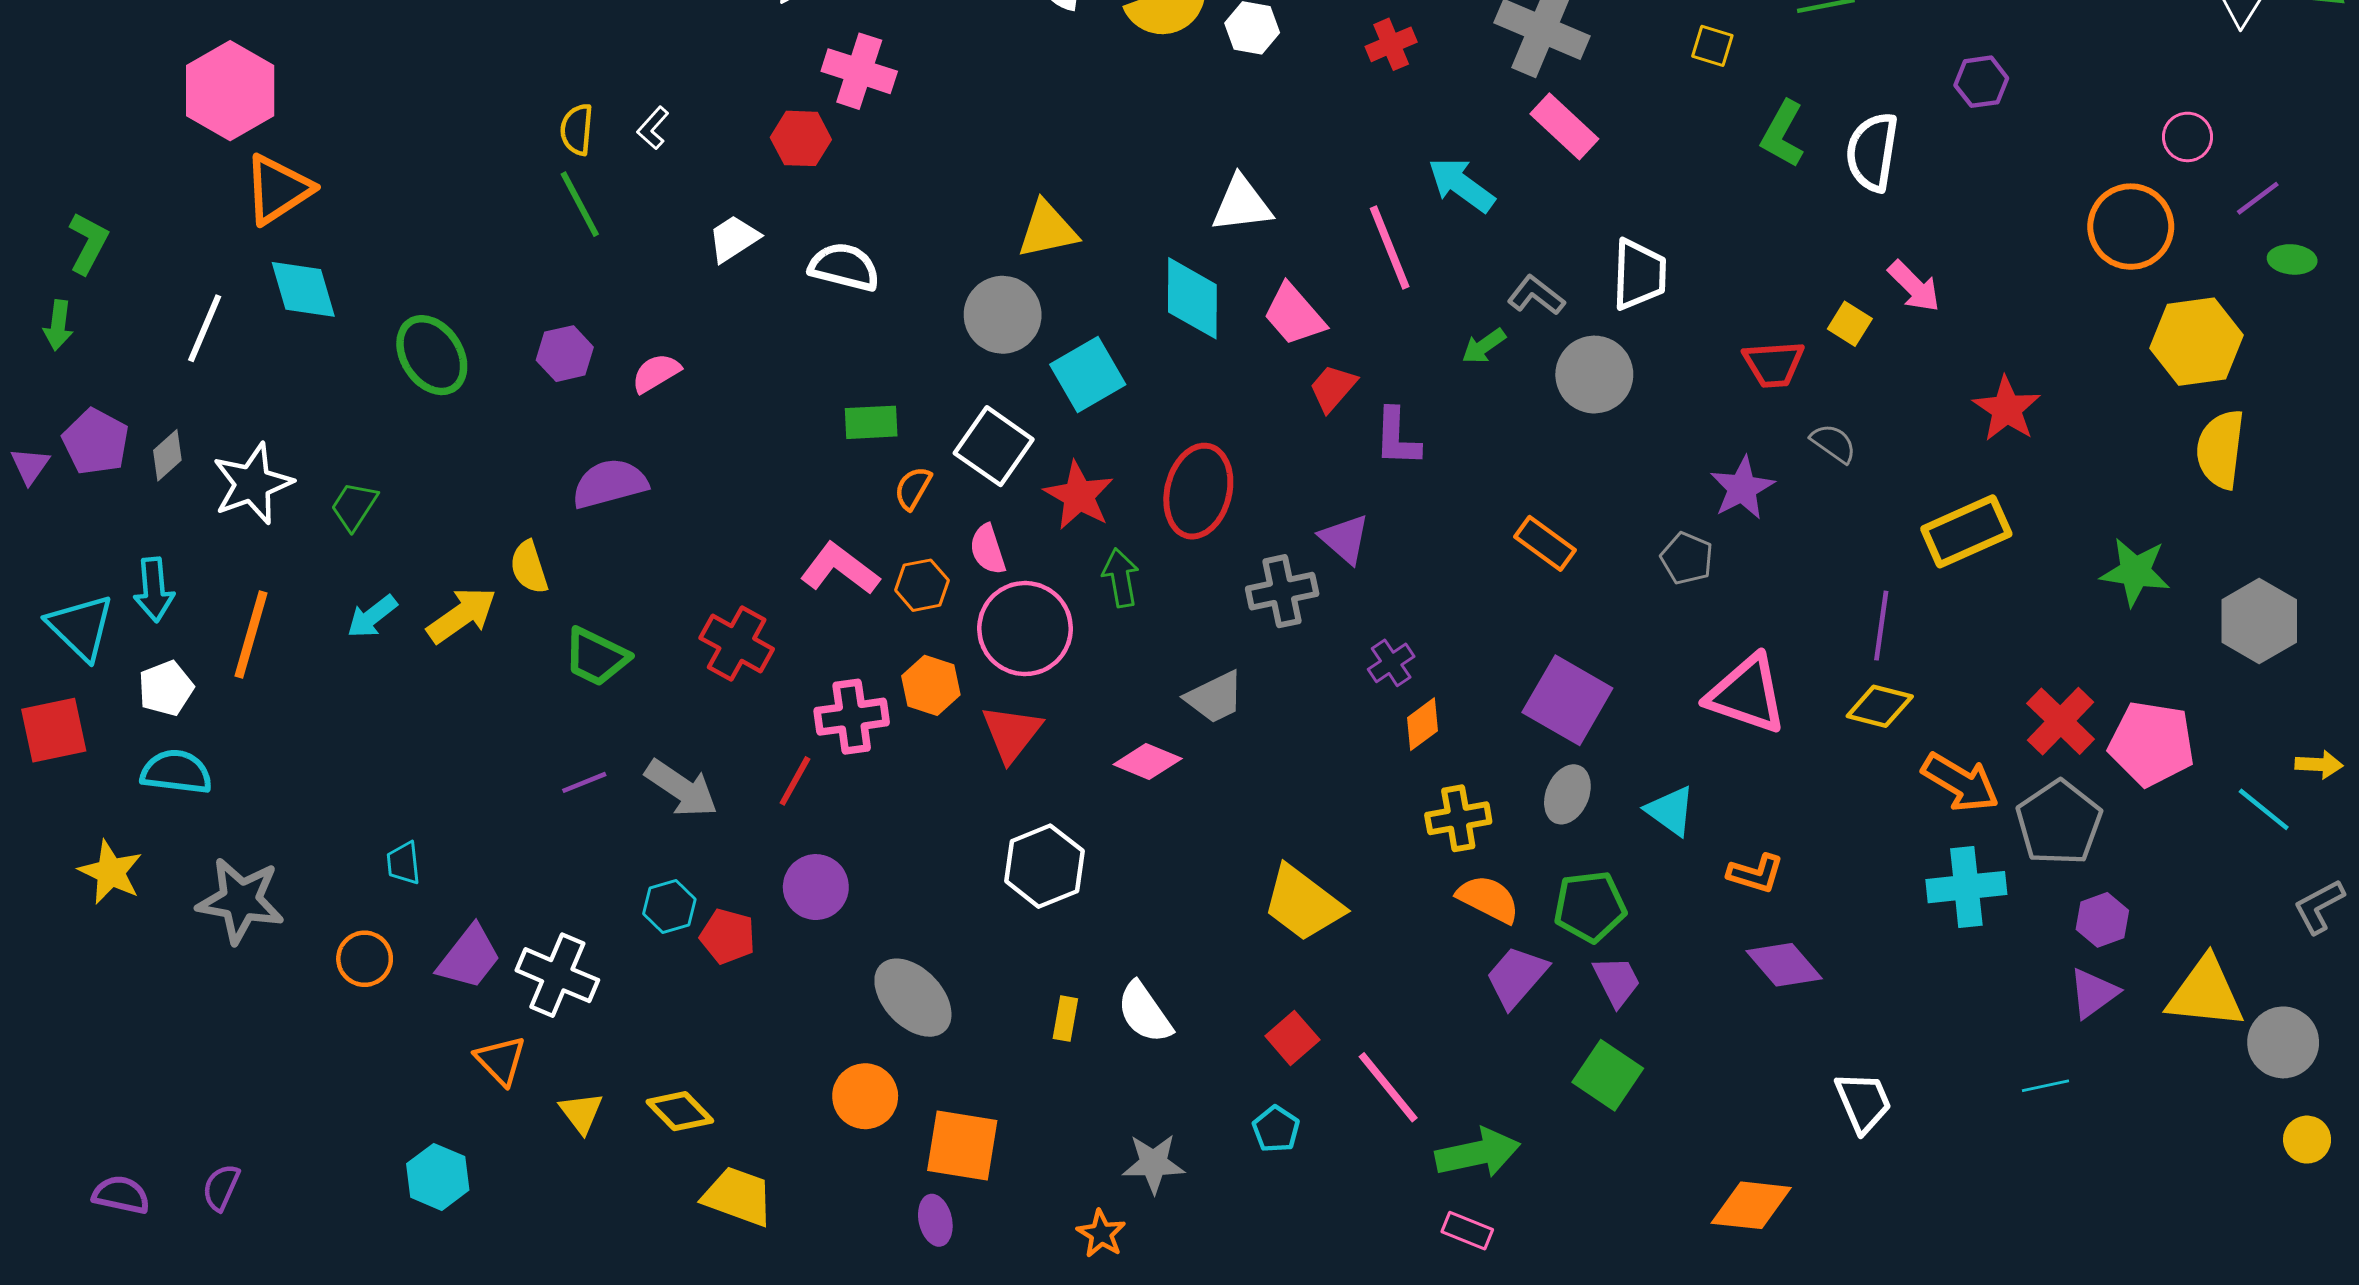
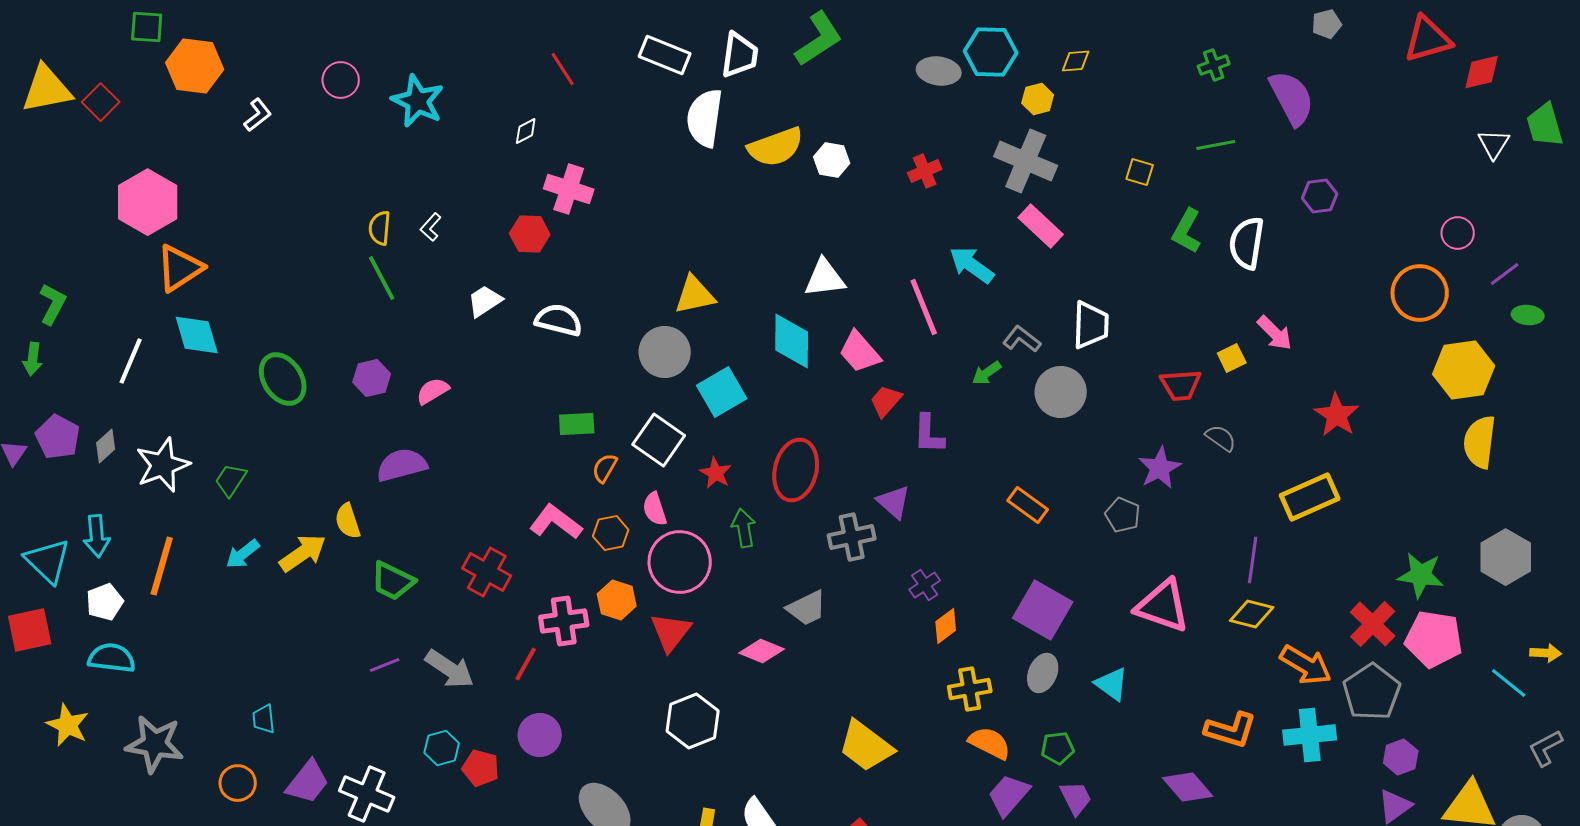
yellow square: (1850, 324) -> (1232, 358), turned 32
red star: (1079, 496) -> (716, 473), size x0.7
green star: (2135, 572) -> (1421, 575), moved
orange L-shape: (1756, 874) -> (1231, 730), moved, size x1.4
green pentagon: (1590, 906) -> (1058, 748), size x0.7

